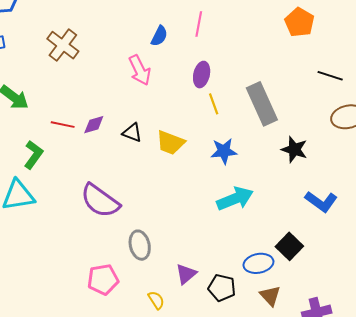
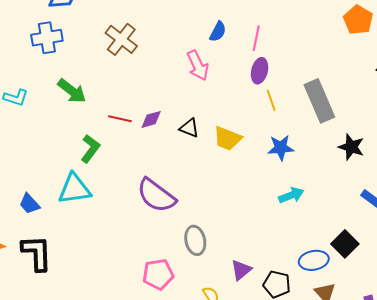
pink line: (199, 24) -> (256, 38), moved
cyan arrow: (235, 199) -> (291, 195), size x0.7

